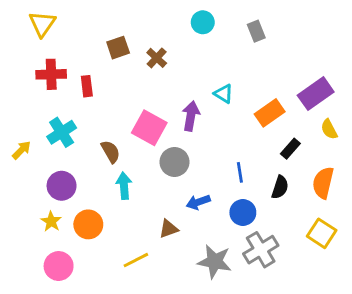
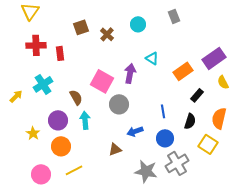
cyan circle: (203, 22) -> (138, 24), moved
purple circle: (62, 186) -> (58, 120), moved
yellow star: (51, 221) -> (33, 133), moved
yellow square: (322, 233) -> (208, 144), moved
yellow line: (136, 260) -> (74, 170), moved

